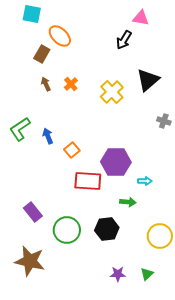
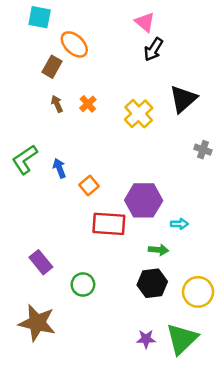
pink triangle: (141, 18) -> (145, 22), moved, turned 30
black hexagon: (107, 229) -> (152, 283), moved
green circle: (67, 230) -> (83, 285), size x0.7
green triangle: (147, 274) -> (182, 339), size x2.0

